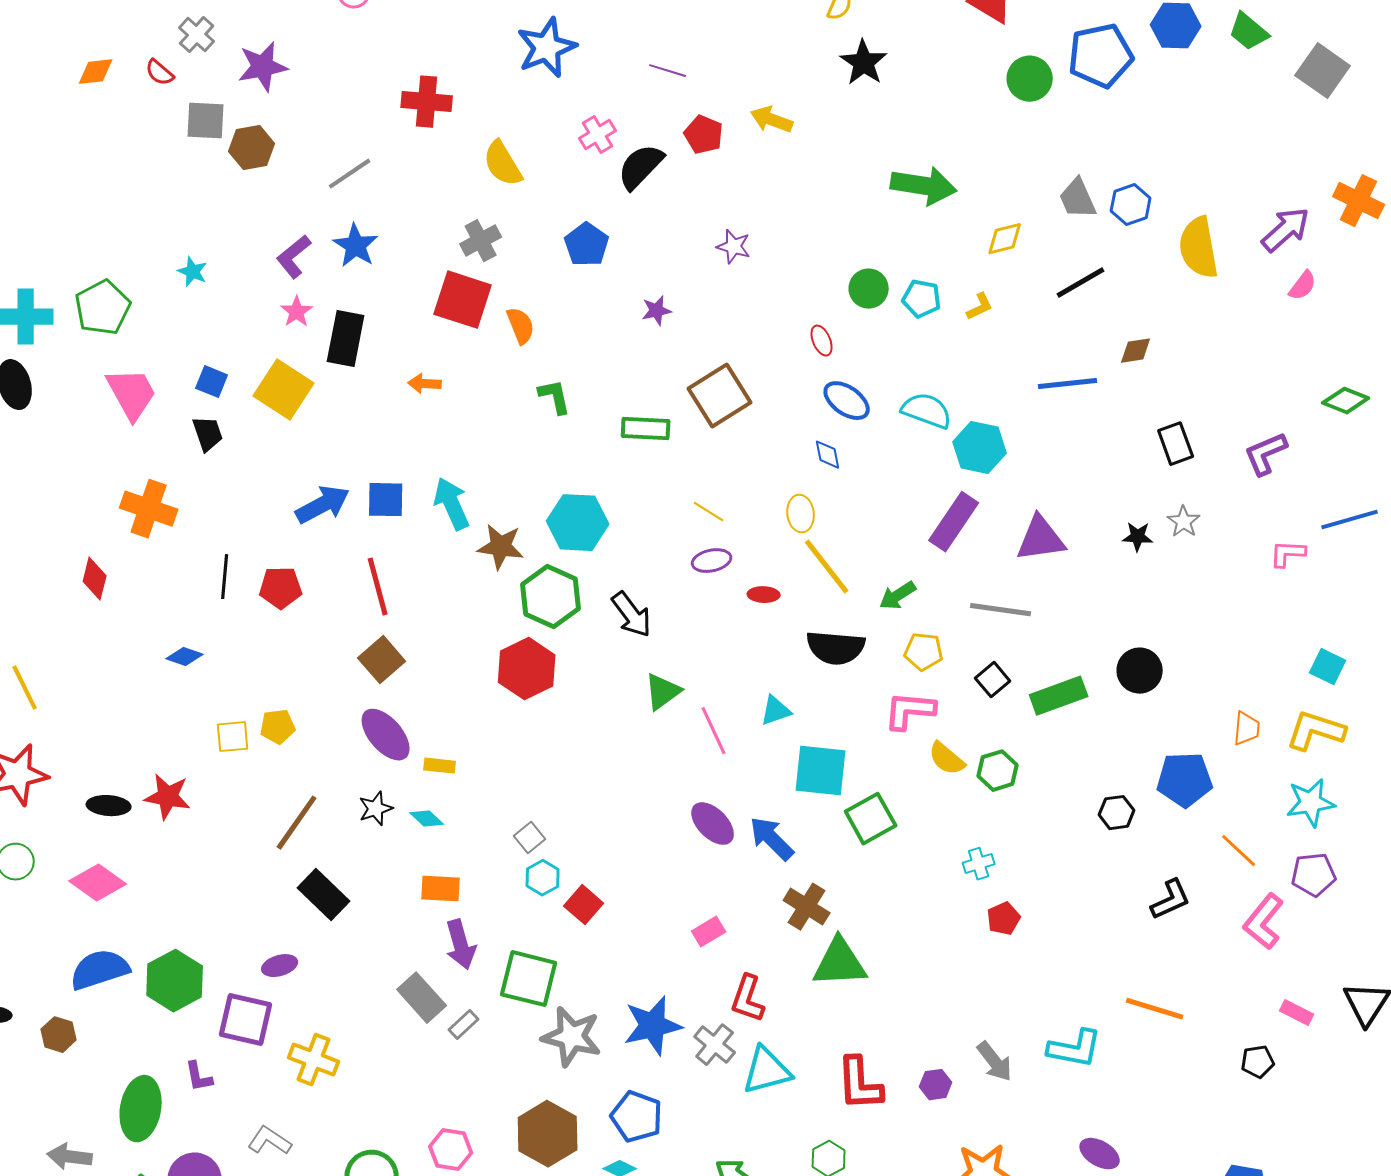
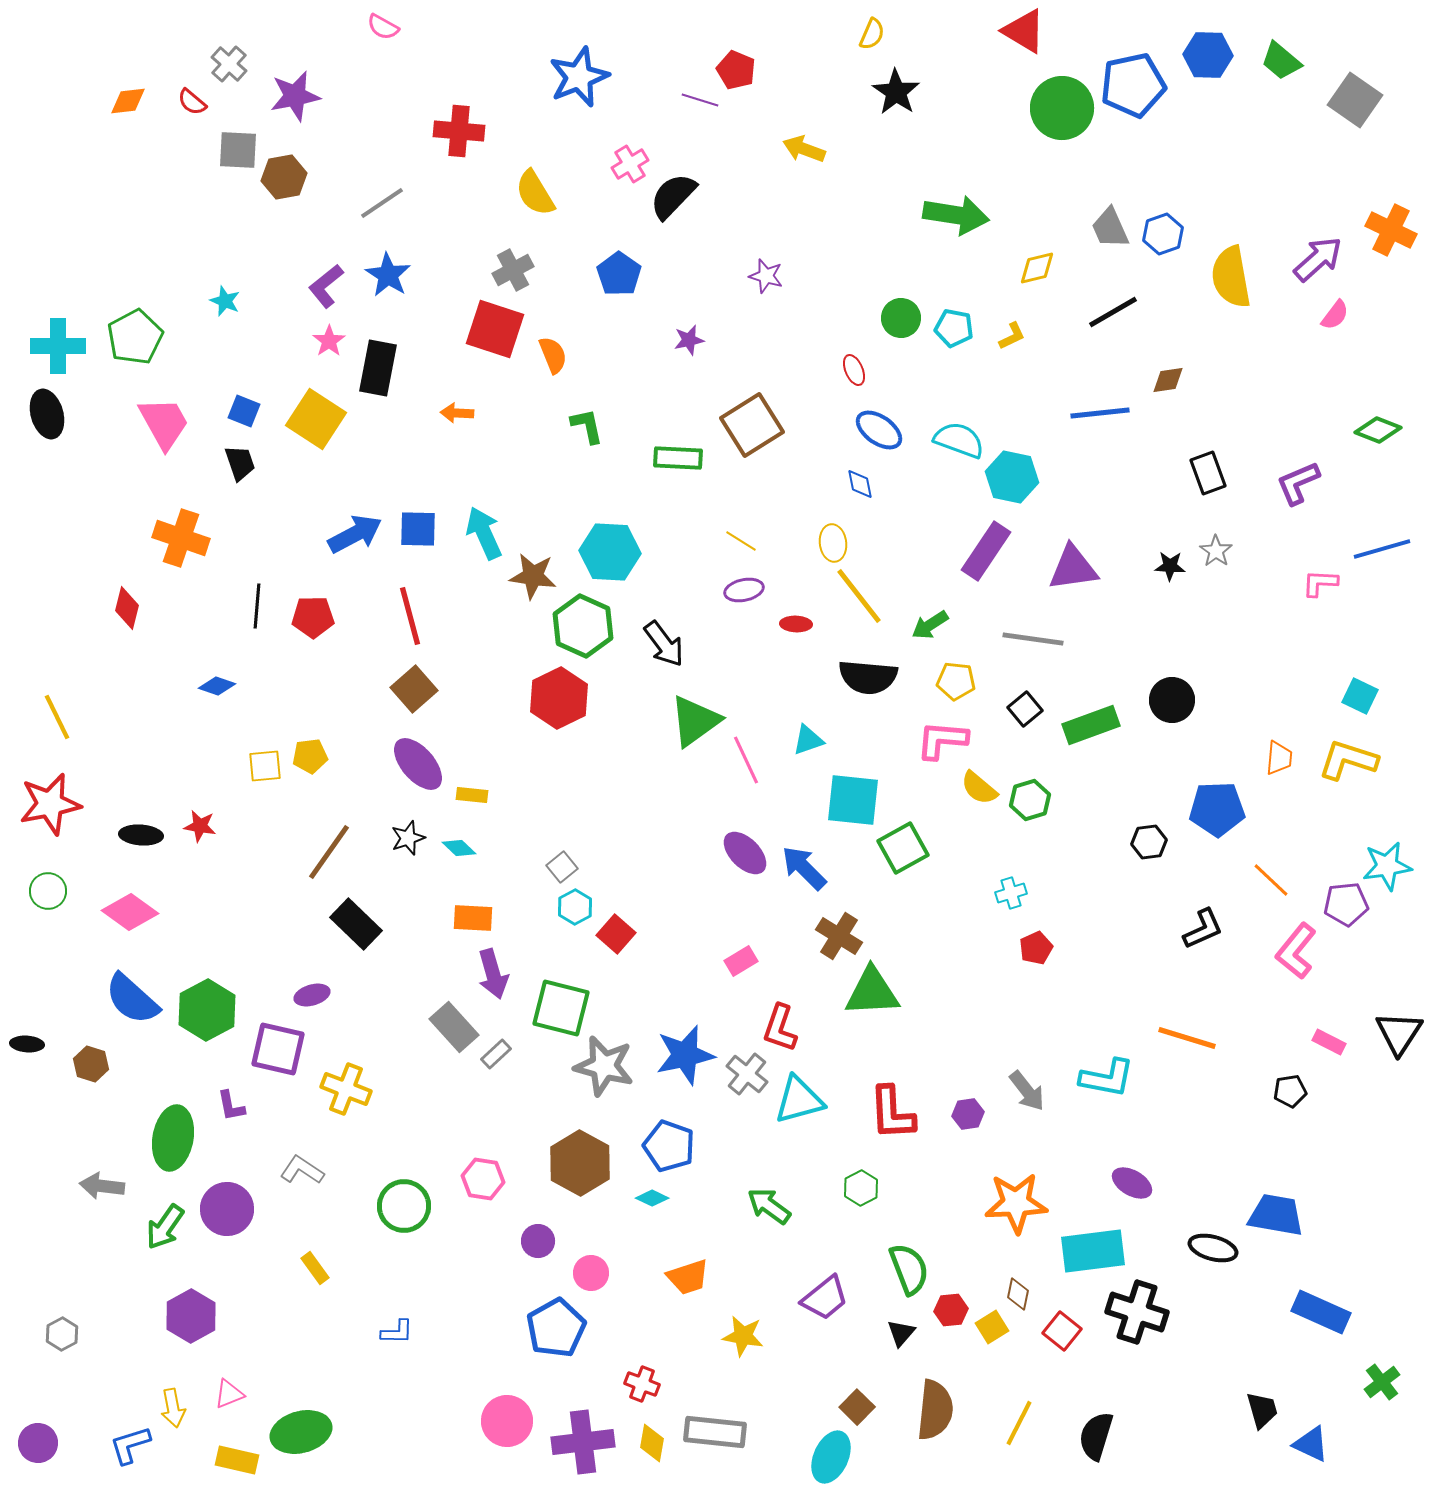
green circle: (1030, 79) -> (1062, 108), size x1.4
red pentagon: (704, 135) -> (736, 70), moved
green triangle: (663, 692) -> (695, 721), size x1.4
red star: (168, 797) -> (200, 826), size x0.7
cyan star: (1311, 803) -> (1387, 866), moved
blue semicircle: (100, 970) -> (132, 999), turned -120

